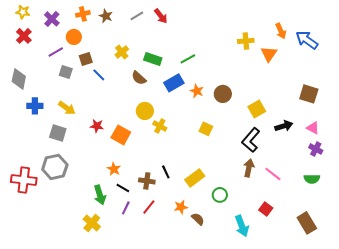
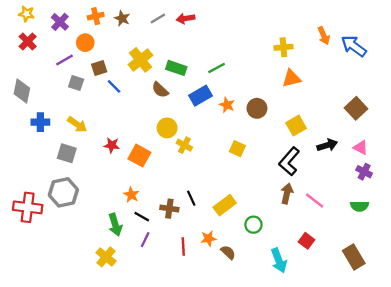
red arrow: (161, 16) -> (185, 18), turned 119
yellow cross: (122, 52) -> (141, 60), size x1.5
orange triangle: (269, 54) -> (292, 78), moved, turned 42
brown square: (309, 94) -> (356, 108), turned 30
red line: (149, 207) -> (183, 247), moved, turned -42

